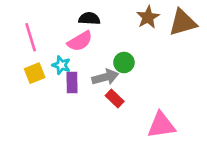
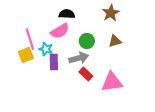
brown triangle: (183, 23) -> (115, 41), moved, size x0.6
pink line: (31, 37) -> (30, 39), moved
green circle: (124, 63) -> (87, 41), moved
pink triangle: (161, 125) -> (112, 82), moved

